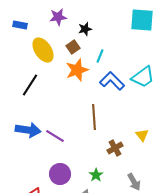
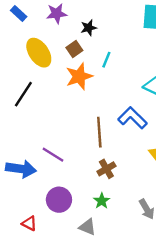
blue rectangle: (20, 25) -> (19, 13), moved, turned 32
blue L-shape: (112, 81) -> (133, 118), moved
blue arrow: (28, 130) -> (21, 169), moved
brown cross: (115, 148) -> (106, 169), moved

